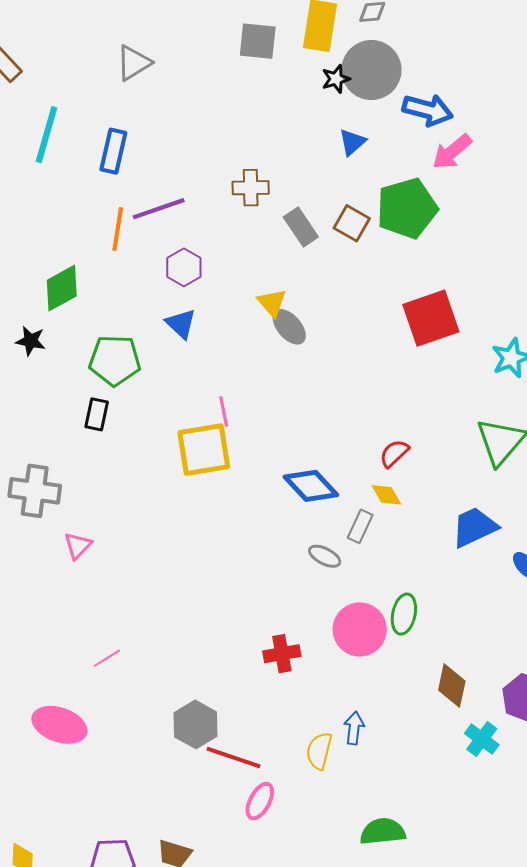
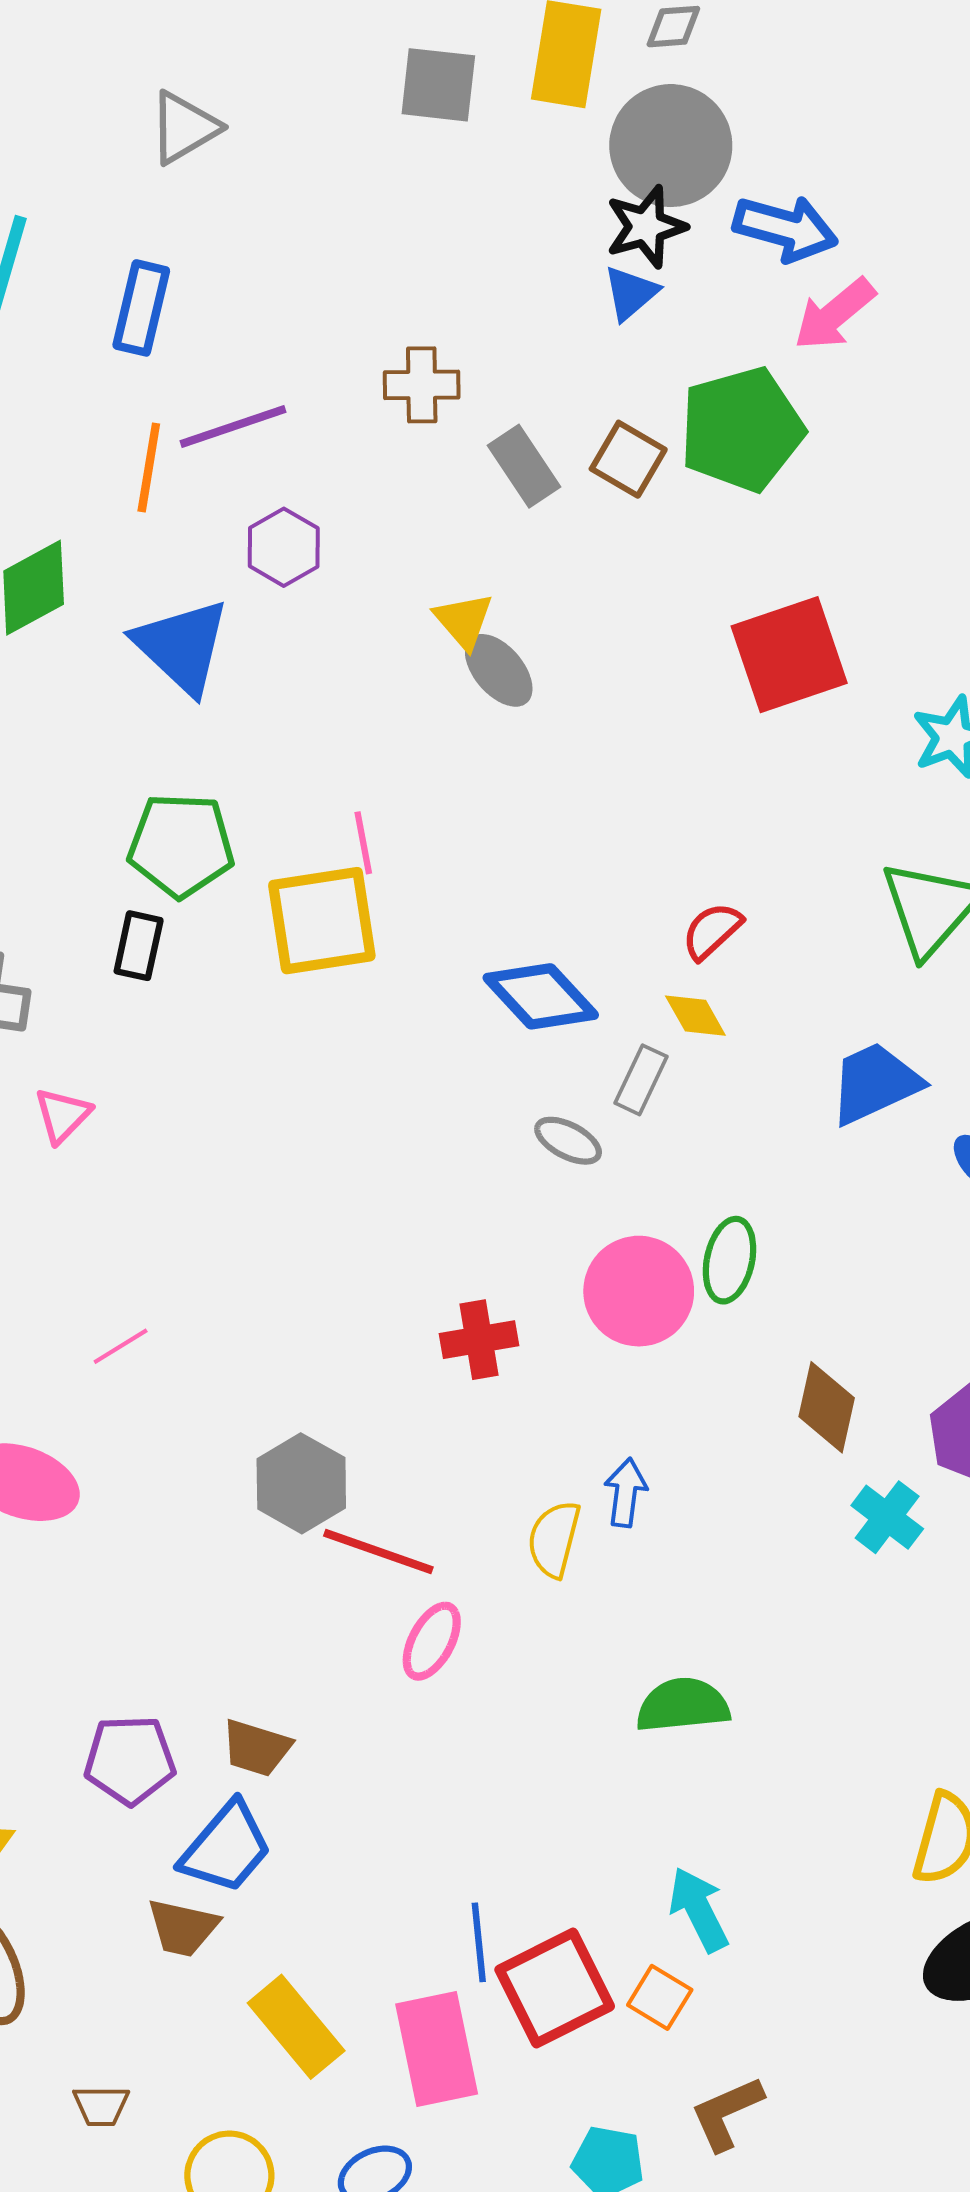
black star: (336, 79) -> (646, 227), moved, size x1.4
blue triangle: (181, 324) -> (182, 646), moved, size x1.6
green pentagon: (115, 360) -> (181, 845), moved
black rectangle: (97, 414) -> (139, 946), moved

